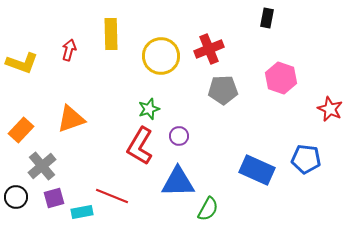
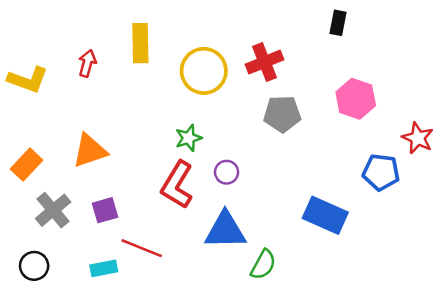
blue pentagon: (306, 159) -> (381, 172), moved
black circle: (16, 197) -> (34, 266), moved
purple square: (54, 198) -> (105, 210), moved

